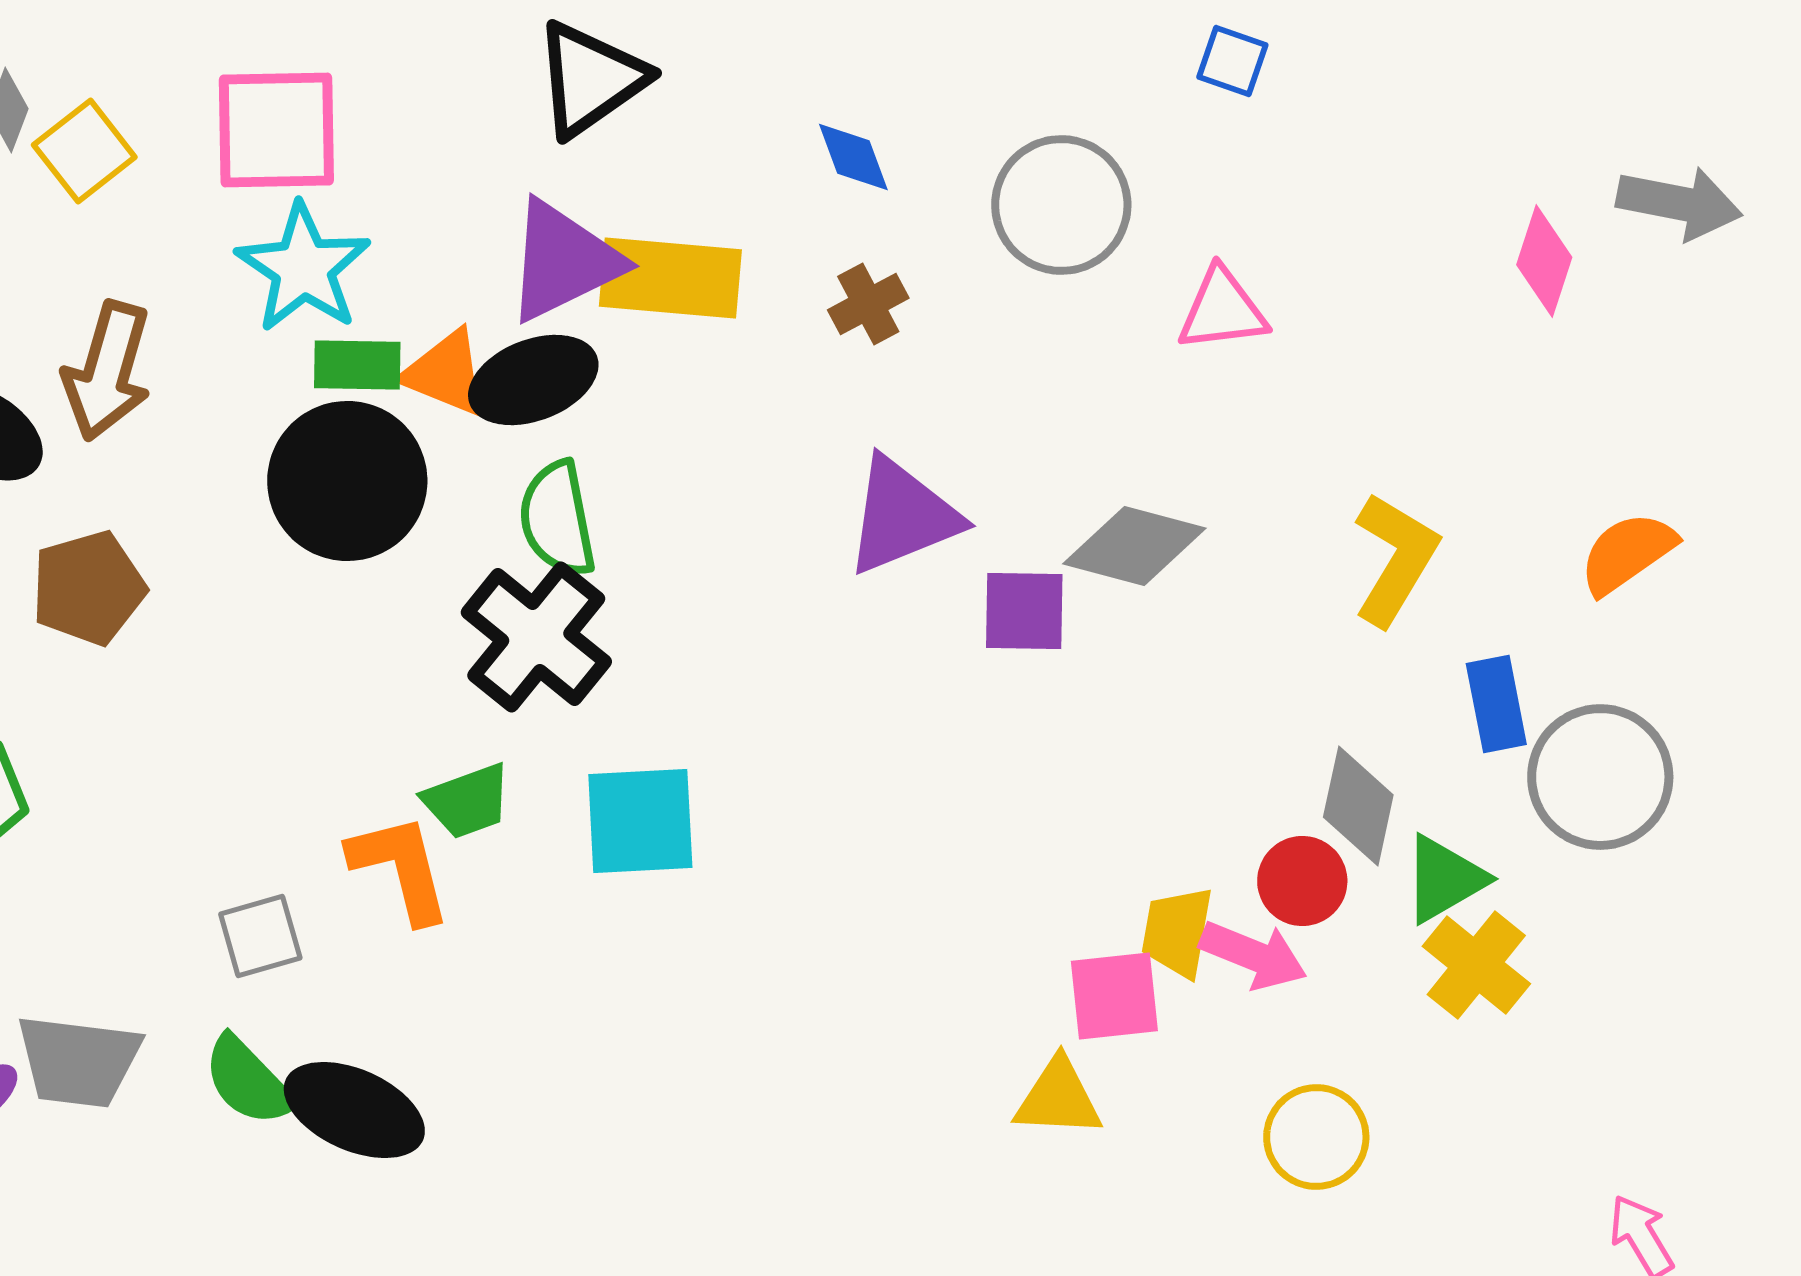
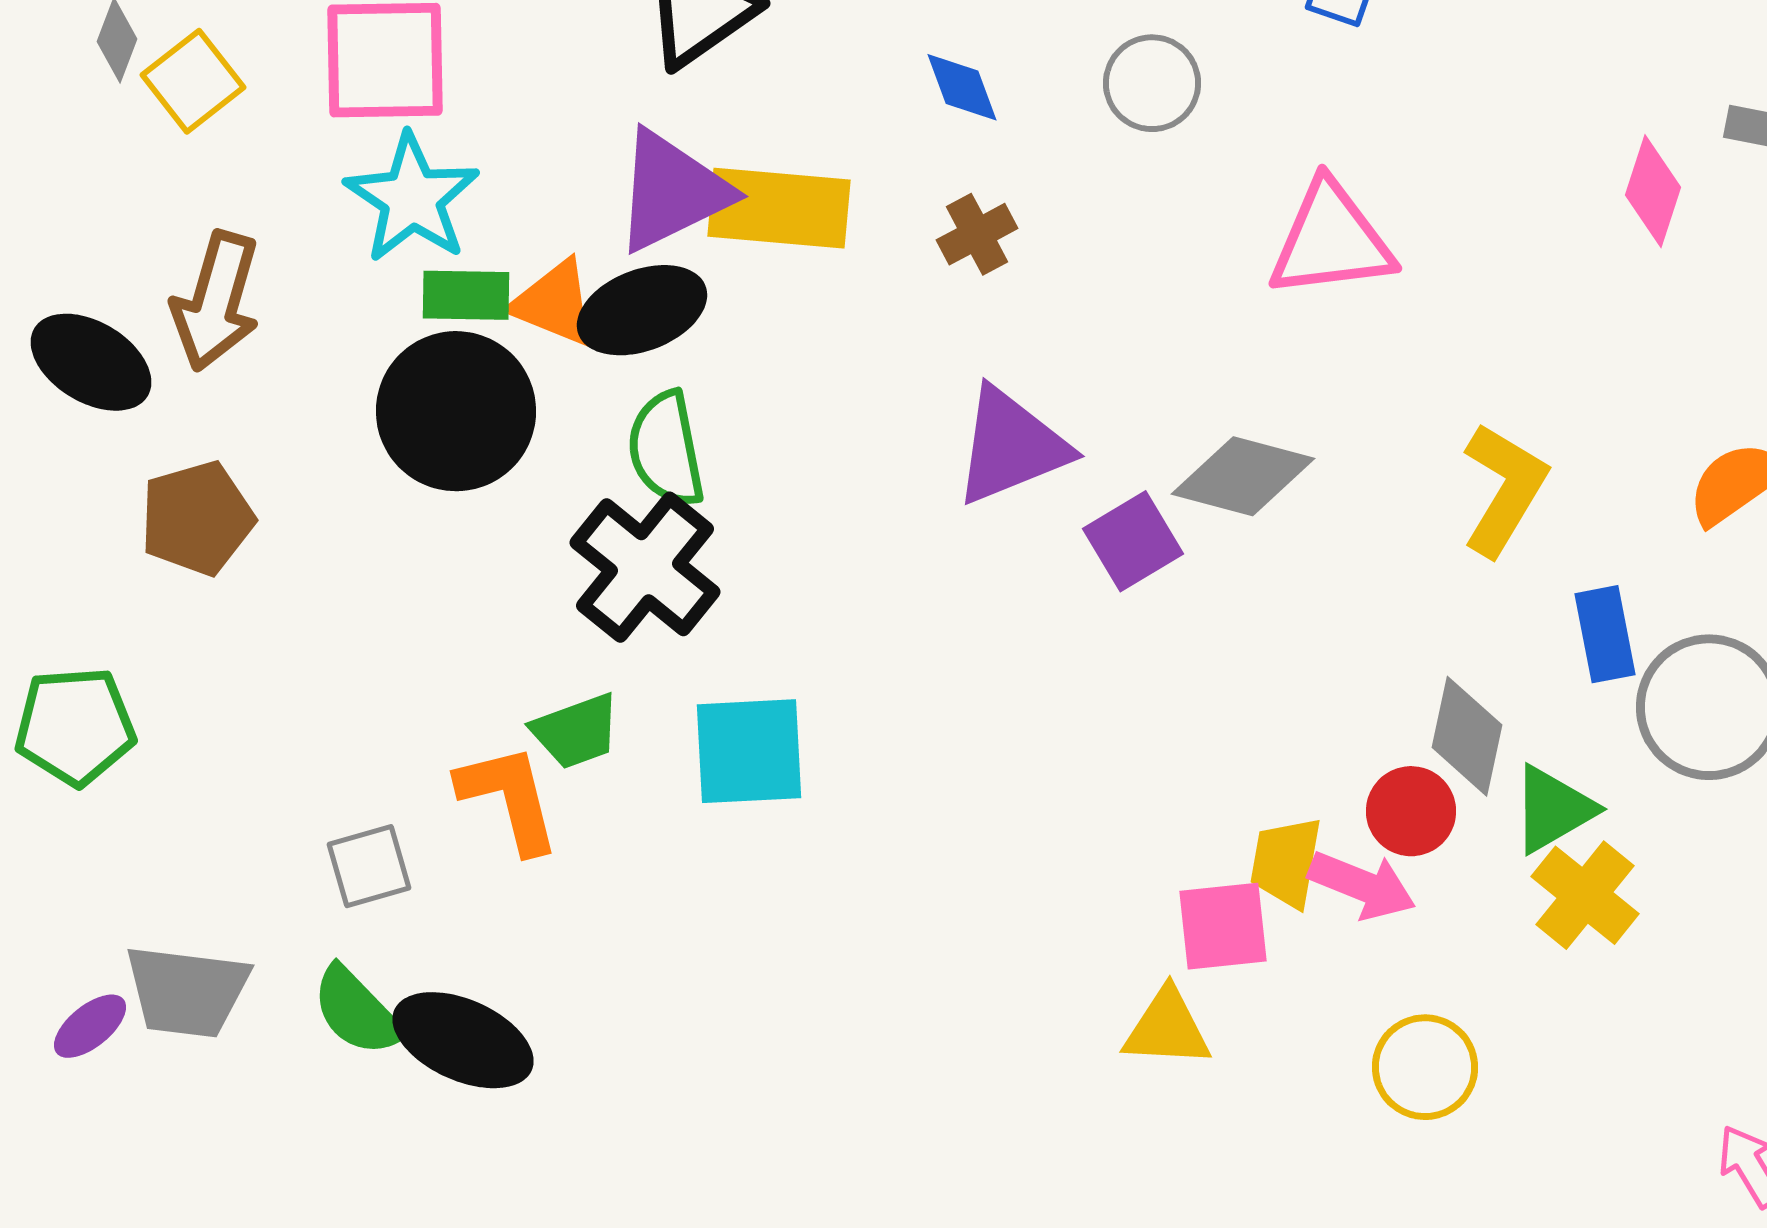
gray circle: (1061, 205) -> (1152, 83), moved, size x0.7
pink triangle: (1222, 310) -> (1331, 240), size x1.4
purple square: (1024, 611) -> (1133, 541), turned -32

